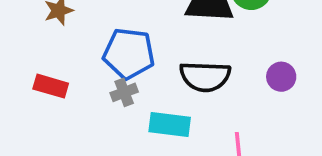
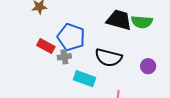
red rectangle: (51, 86) -> (46, 46), moved

